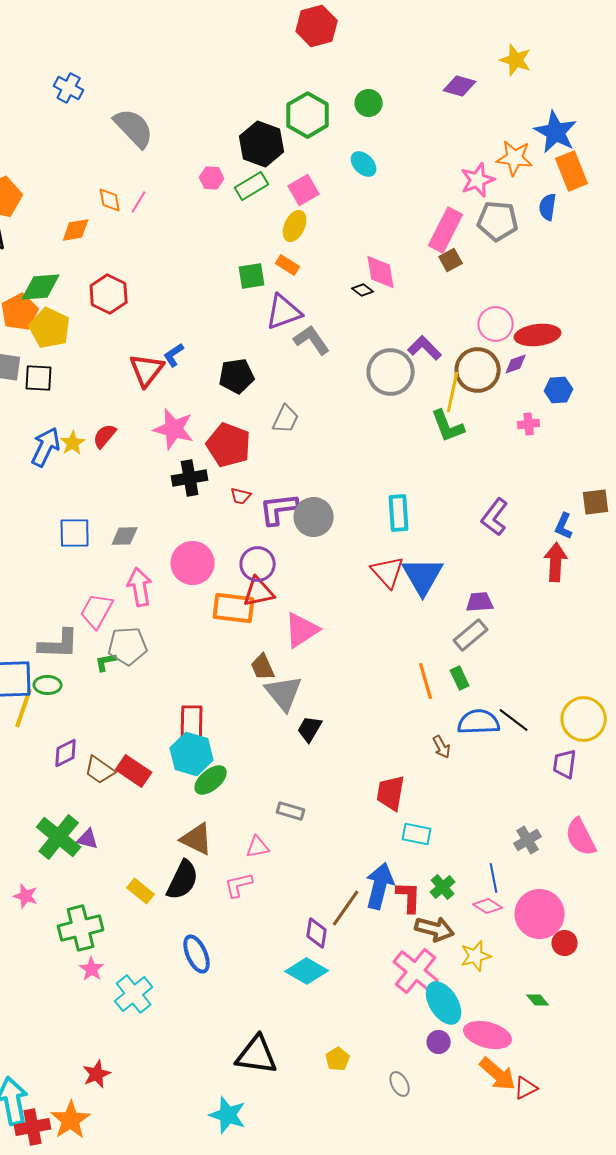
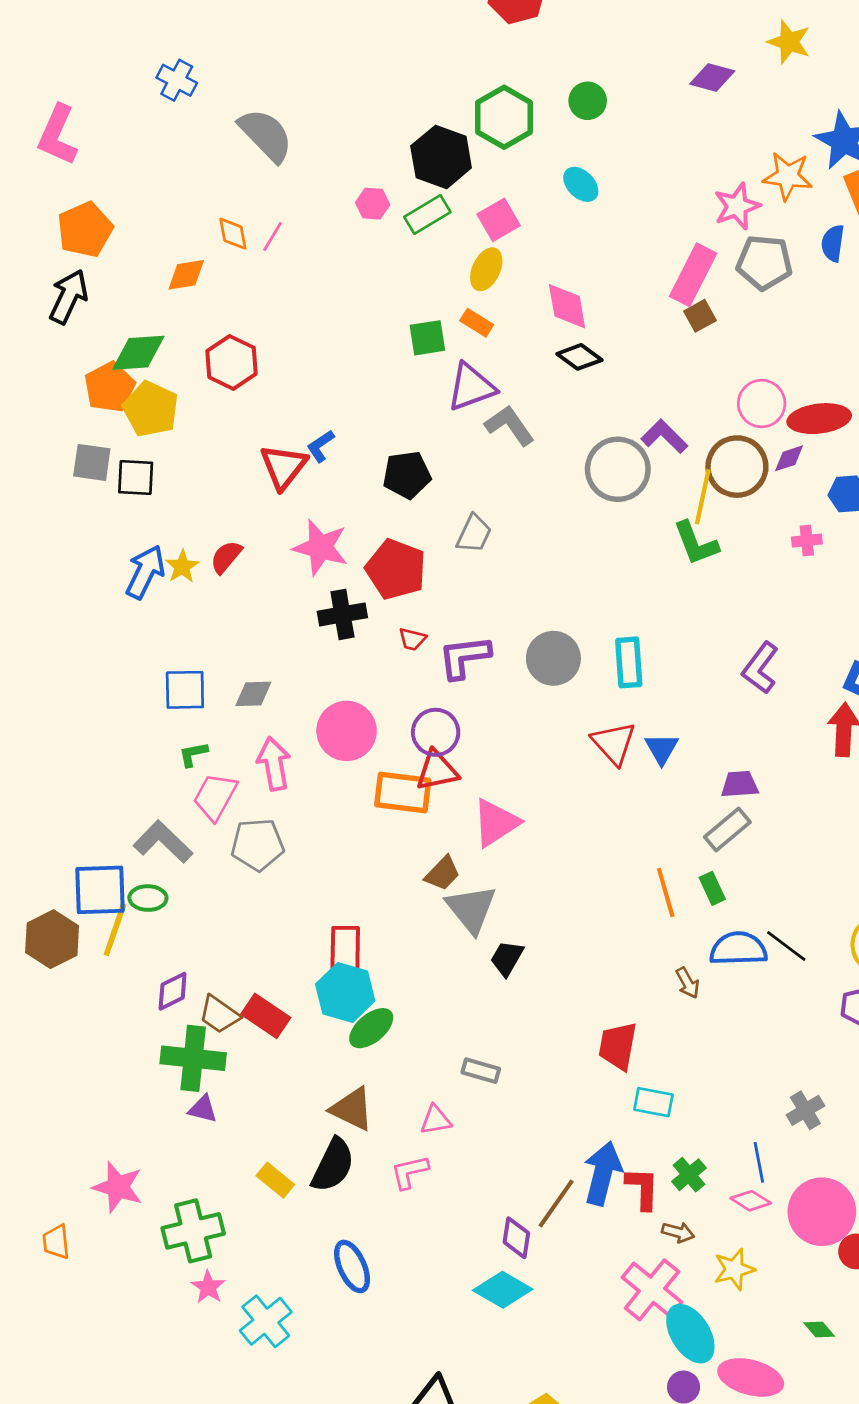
pink diamond: (381, 272) -> (567, 306), moved
black diamond: (363, 290) -> (579, 357), size x1.5
gray circle: (314, 517) -> (553, 658), moved
blue triangle: (423, 576) -> (662, 749), size x0.6
gray L-shape: (59, 644) -> (163, 842), turned -138
green L-shape: (106, 662) -> (193, 754), moved
brown trapezoid: (263, 667) -> (442, 873), turned -112
green cross: (59, 837) -> (193, 1058), moved, turned -33
pink star: (26, 896) -> (118, 1187), size x1.5
brown arrow: (435, 929) -> (678, 1232), size x0.6

